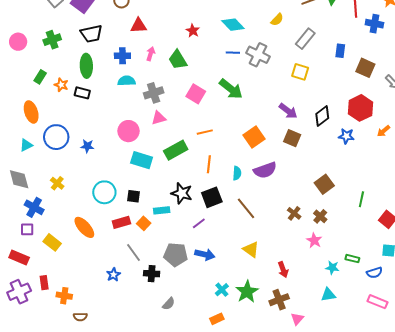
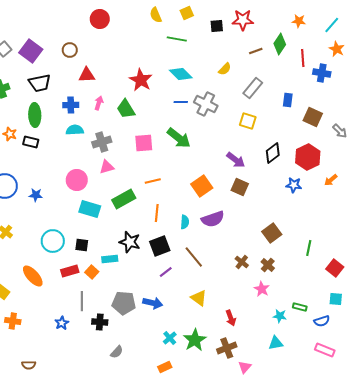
red star: (193, 31) -> (141, 80), size x1.6
pink square: (196, 94) -> (144, 143), turned -36
black diamond: (322, 116) -> (273, 153), moved
purple line: (199, 223) -> (166, 272), moved
gray line: (134, 253) -> (82, 301), turned 36
orange cross: (64, 296) -> (13, 321), moved

